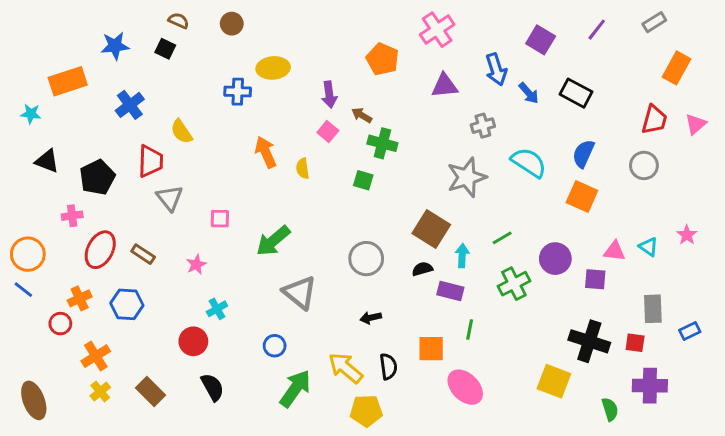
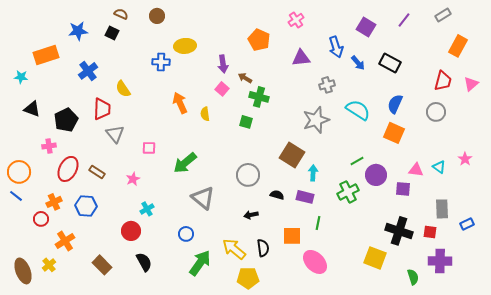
pink cross: (437, 30) -> (296, 20), size x0.7
green line: (502, 238) -> (357, 161), moved
black semicircle: (422, 269) -> (277, 195), moved, turned 32
yellow cross: (100, 392) -> (49, 265), moved

